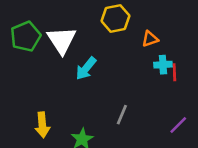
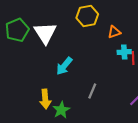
cyan arrow: (86, 68) -> (64, 66), moved
yellow arrow: (42, 125) -> (45, 99), moved

